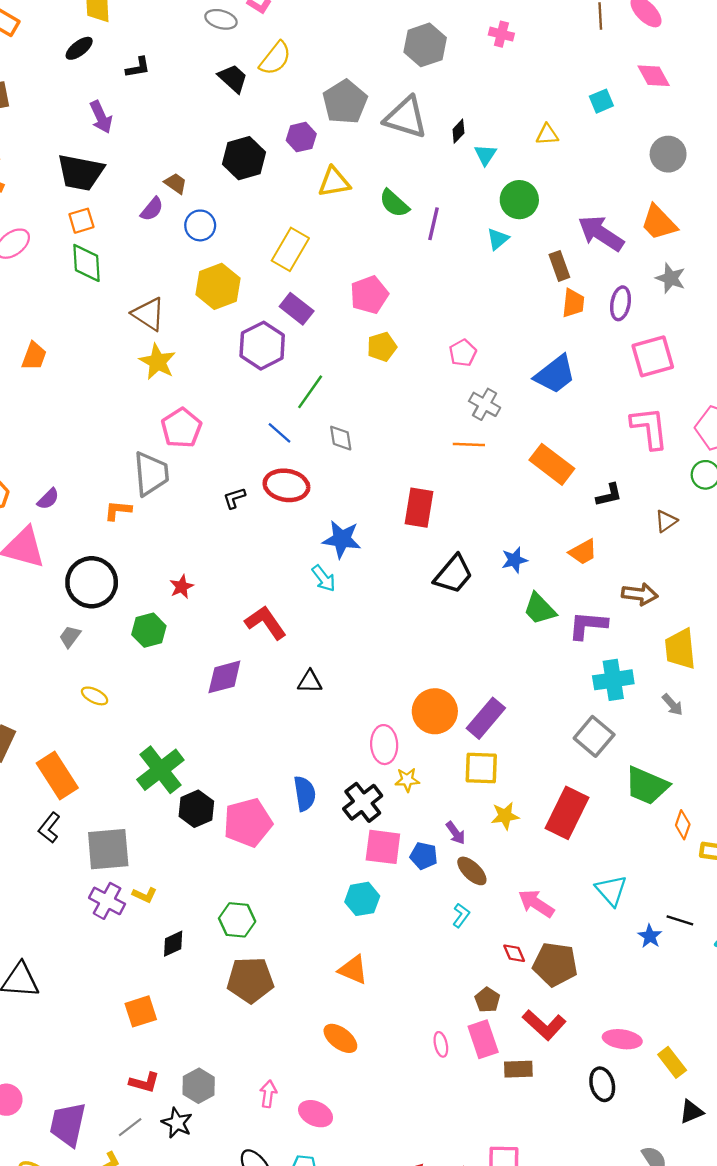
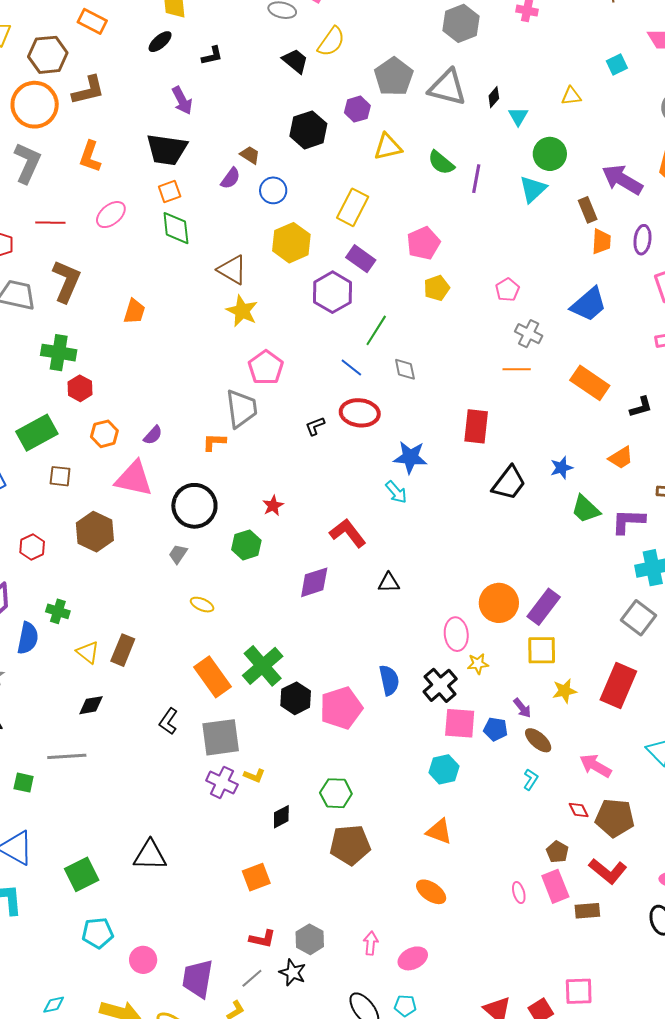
cyan triangle: (498, 239) -> (533, 189), size x1.4
orange rectangle: (57, 775) -> (213, 677), moved
pink ellipse: (316, 1114) -> (413, 958), turned -48

